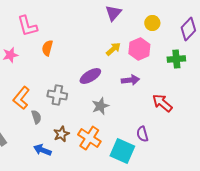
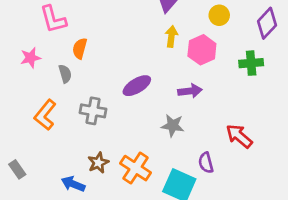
yellow arrow: (113, 49) -> (171, 36), moved, turned -42
red arrow: (162, 103) -> (239, 136), moved
gray star: (100, 106) -> (173, 126), moved, turned 30
gray semicircle: (36, 117) -> (65, 74), moved

